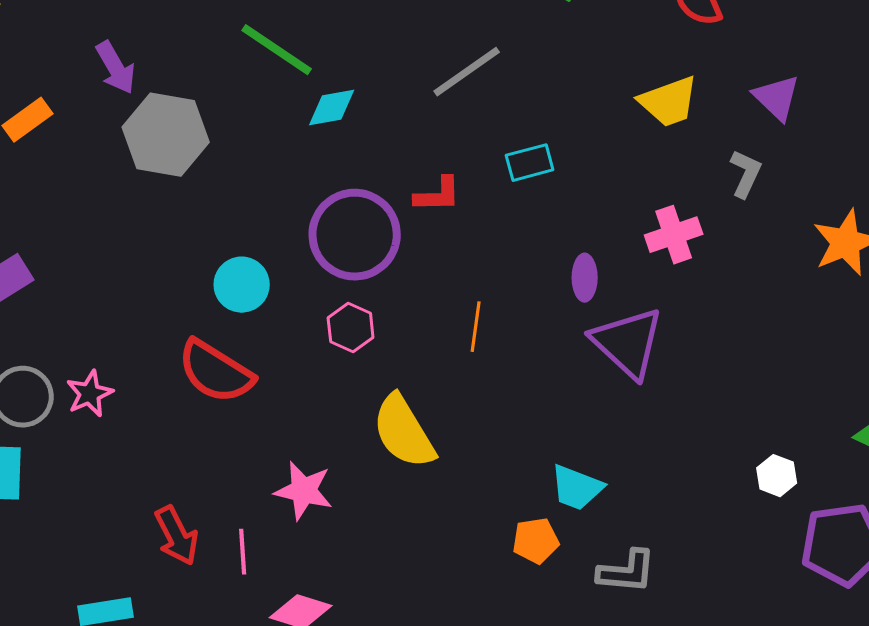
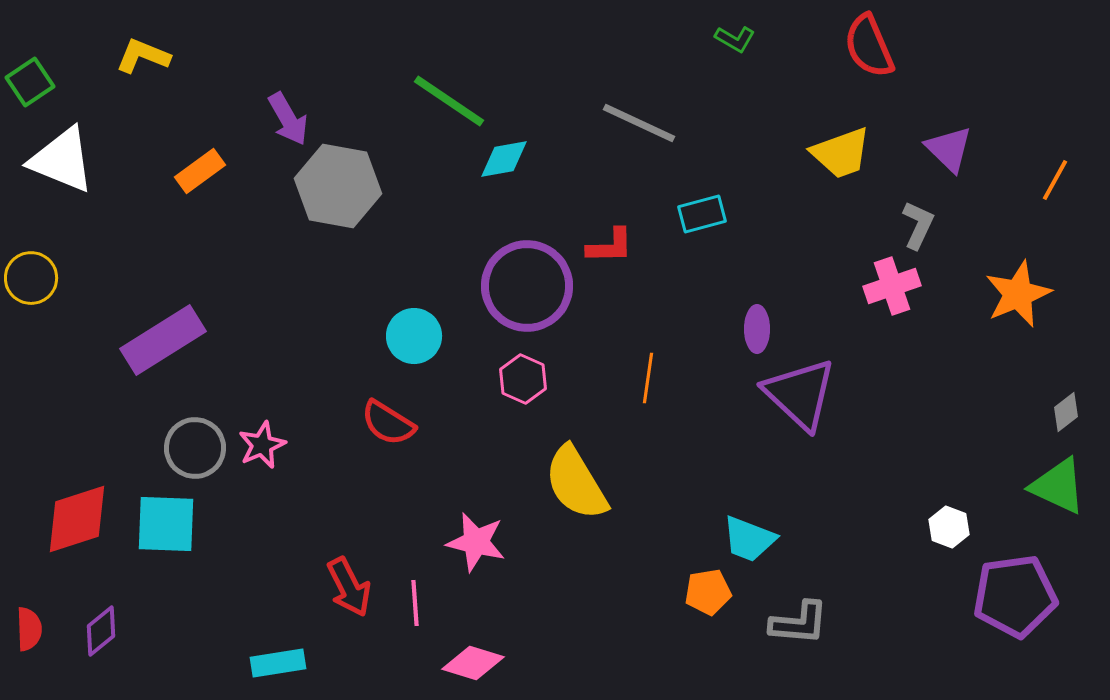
gray line: (467, 72) -> (639, 123), turned 60
pink cross: (674, 235) -> (892, 286), moved
red semicircle: (216, 372) -> (388, 423), size x0.7

